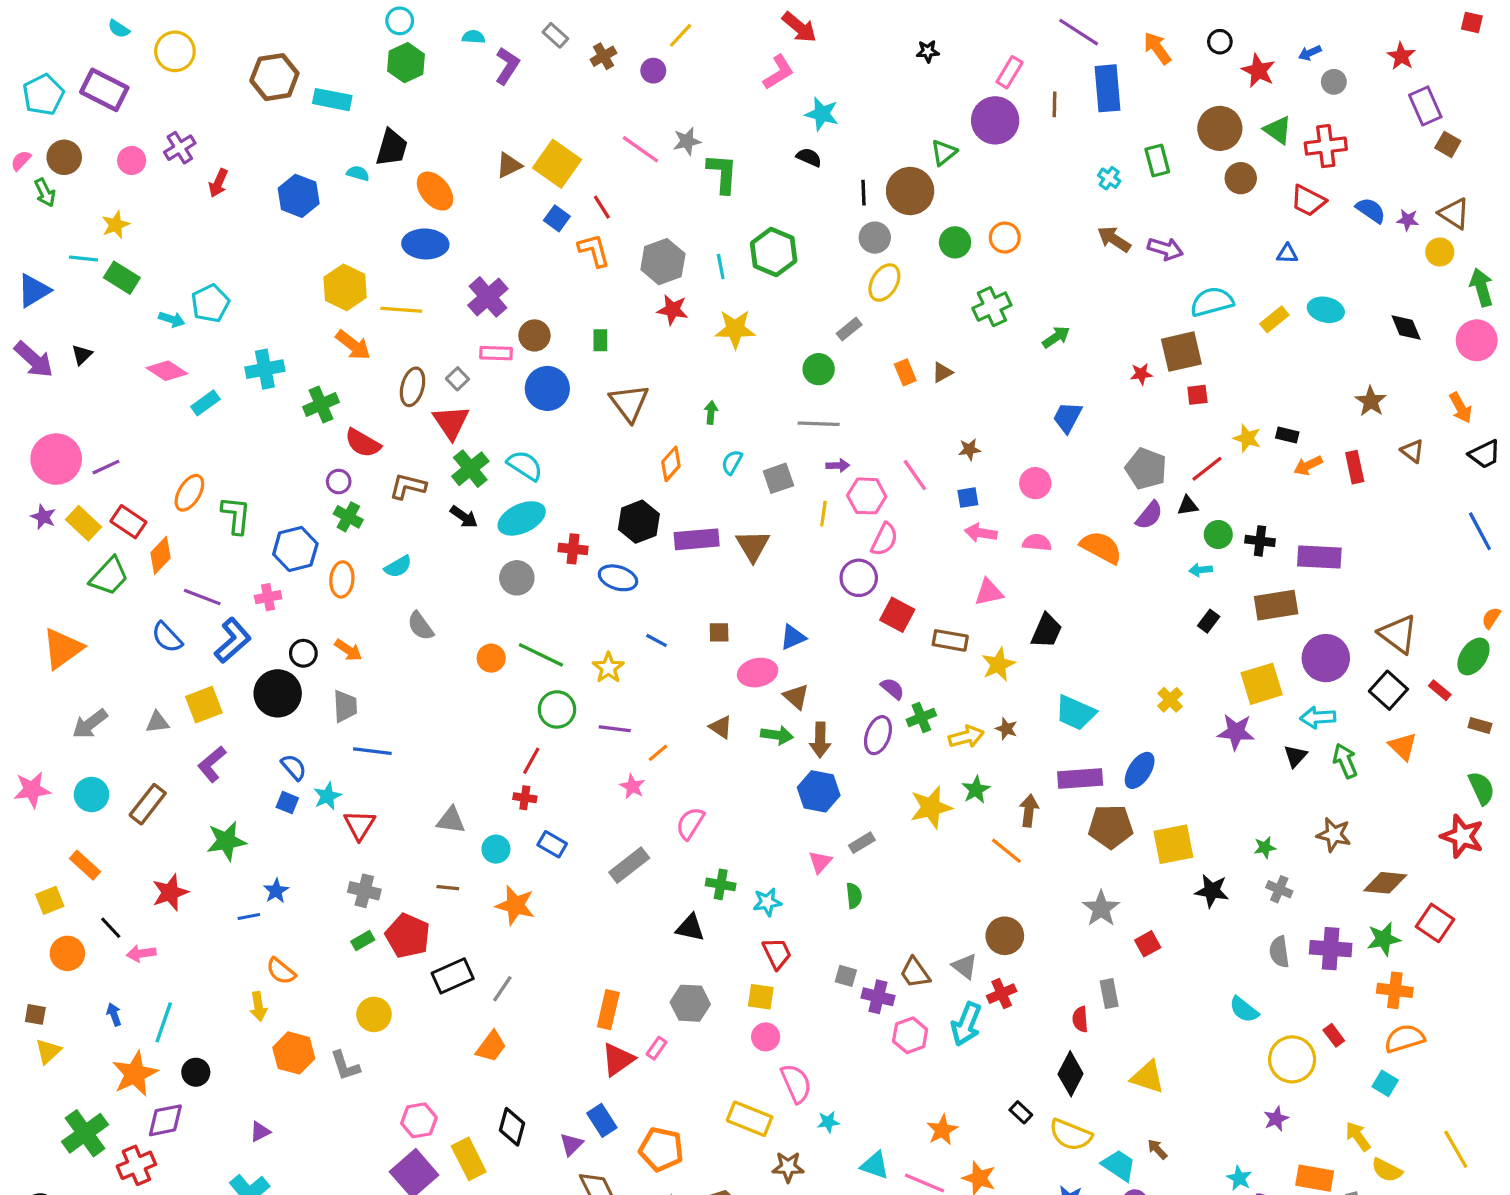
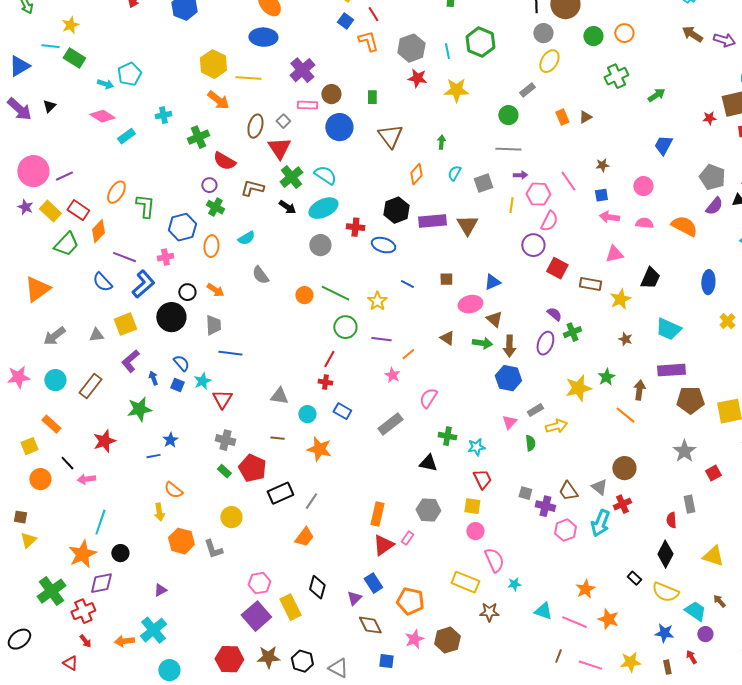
cyan cross: (265, 369) -> (163, 115), size x0.7
yellow arrow: (966, 737) -> (556, 426), moved
blue ellipse: (1140, 770) -> (708, 282), moved, turned -30
green rectangle: (363, 941) -> (224, 471), turned 72
blue arrow: (114, 1014) -> (153, 378), moved

